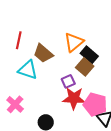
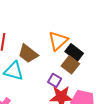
purple square: (68, 81) -> (55, 80), turned -32

